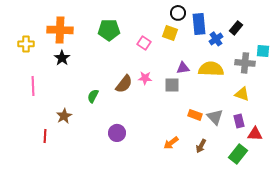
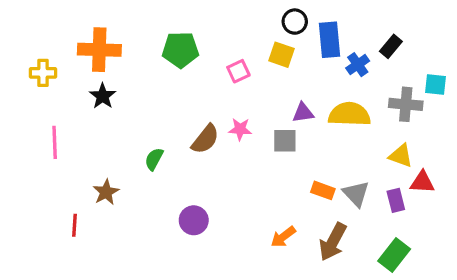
pink square: (144, 43) -> (238, 71), turned 32
red triangle: (255, 134) -> (422, 182), moved
brown arrow: (201, 146) -> (333, 242), size x1.6

